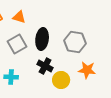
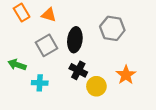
gray hexagon: (75, 42) -> (112, 28), moved
orange star: (87, 70) -> (126, 75), turned 30

